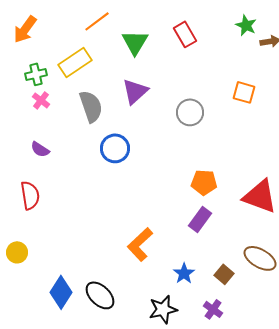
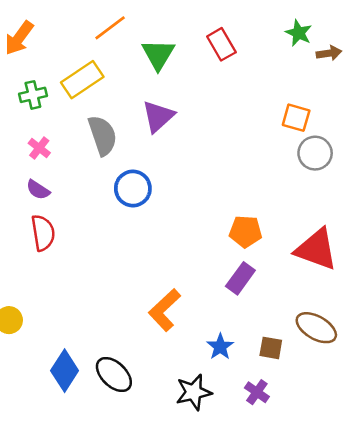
pink cross: (41, 100) -> (39, 148), moved
gray circle: (190, 112) -> (315, 153), moved
red semicircle: (30, 195) -> (43, 233), moved
brown square: (224, 274) -> (271, 348), turned -30

